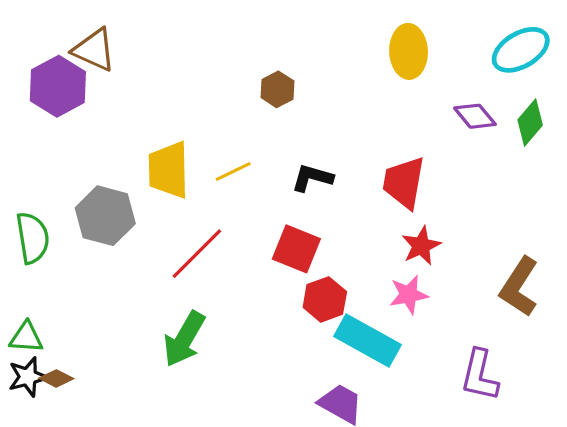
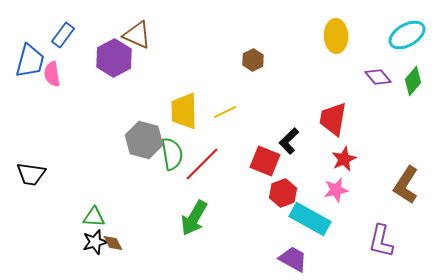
black L-shape: (312, 178) -> (289, 141), moved, turned -60
green semicircle: (33, 238) -> (172, 154), moved
brown diamond: (56, 378) -> (113, 243), turned 35

